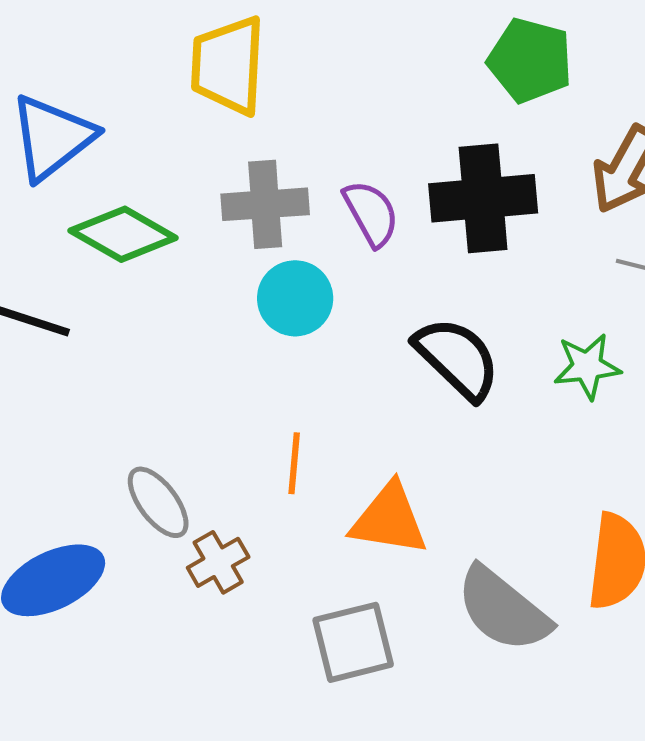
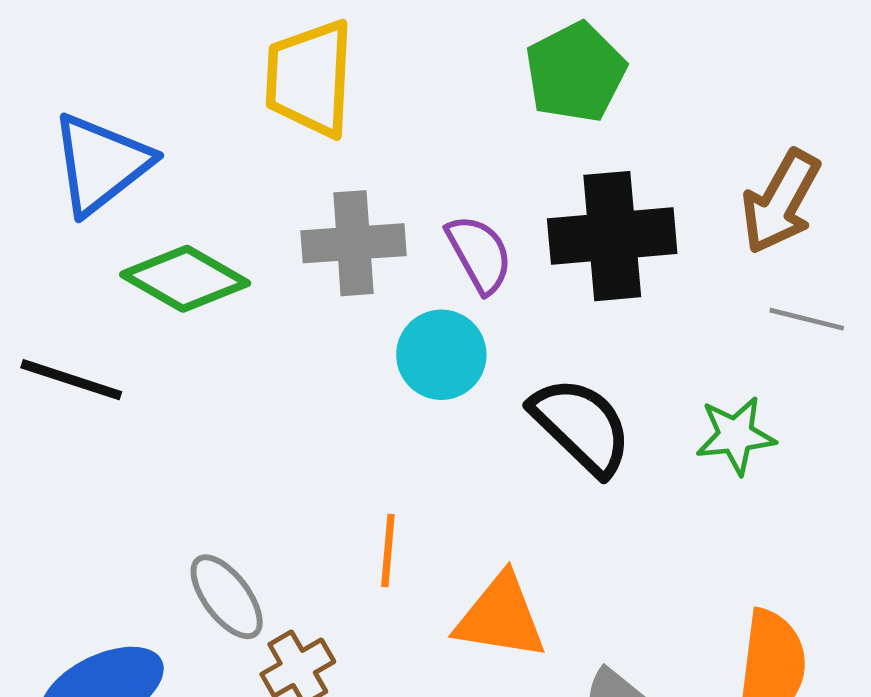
green pentagon: (530, 60) -> (575, 72), moved, turned 30
cyan circle: (295, 298) -> (441, 355), moved

